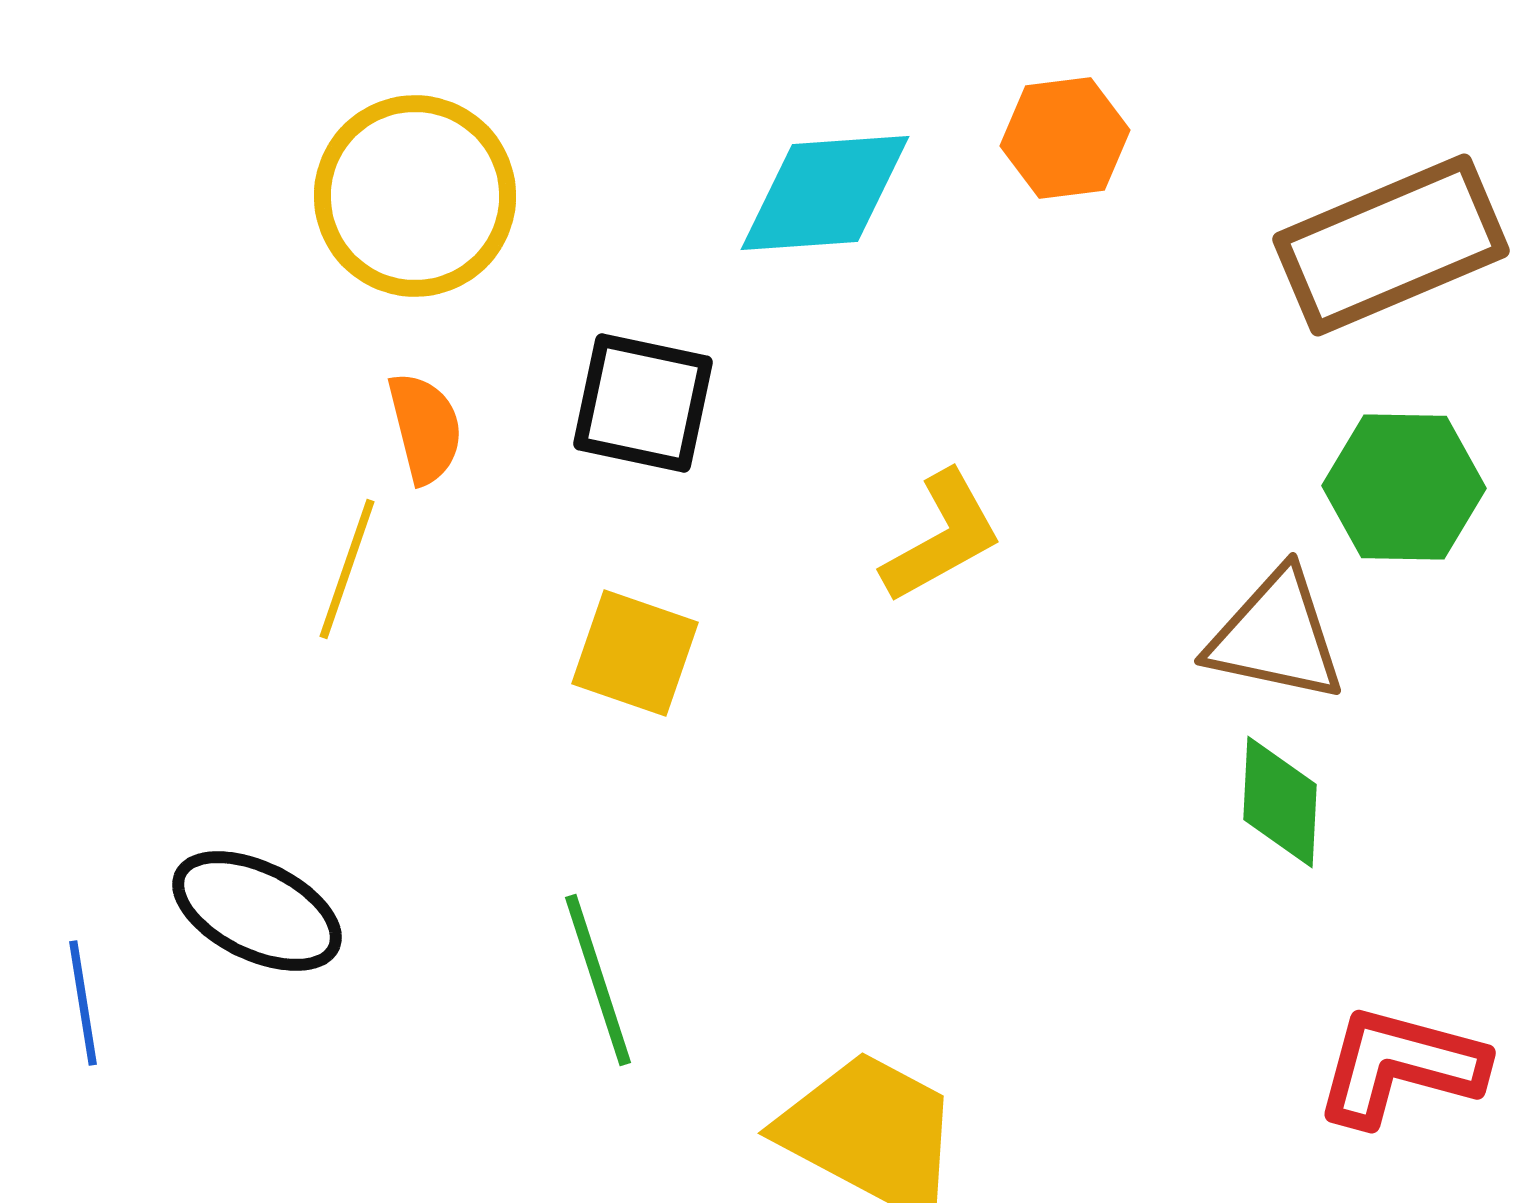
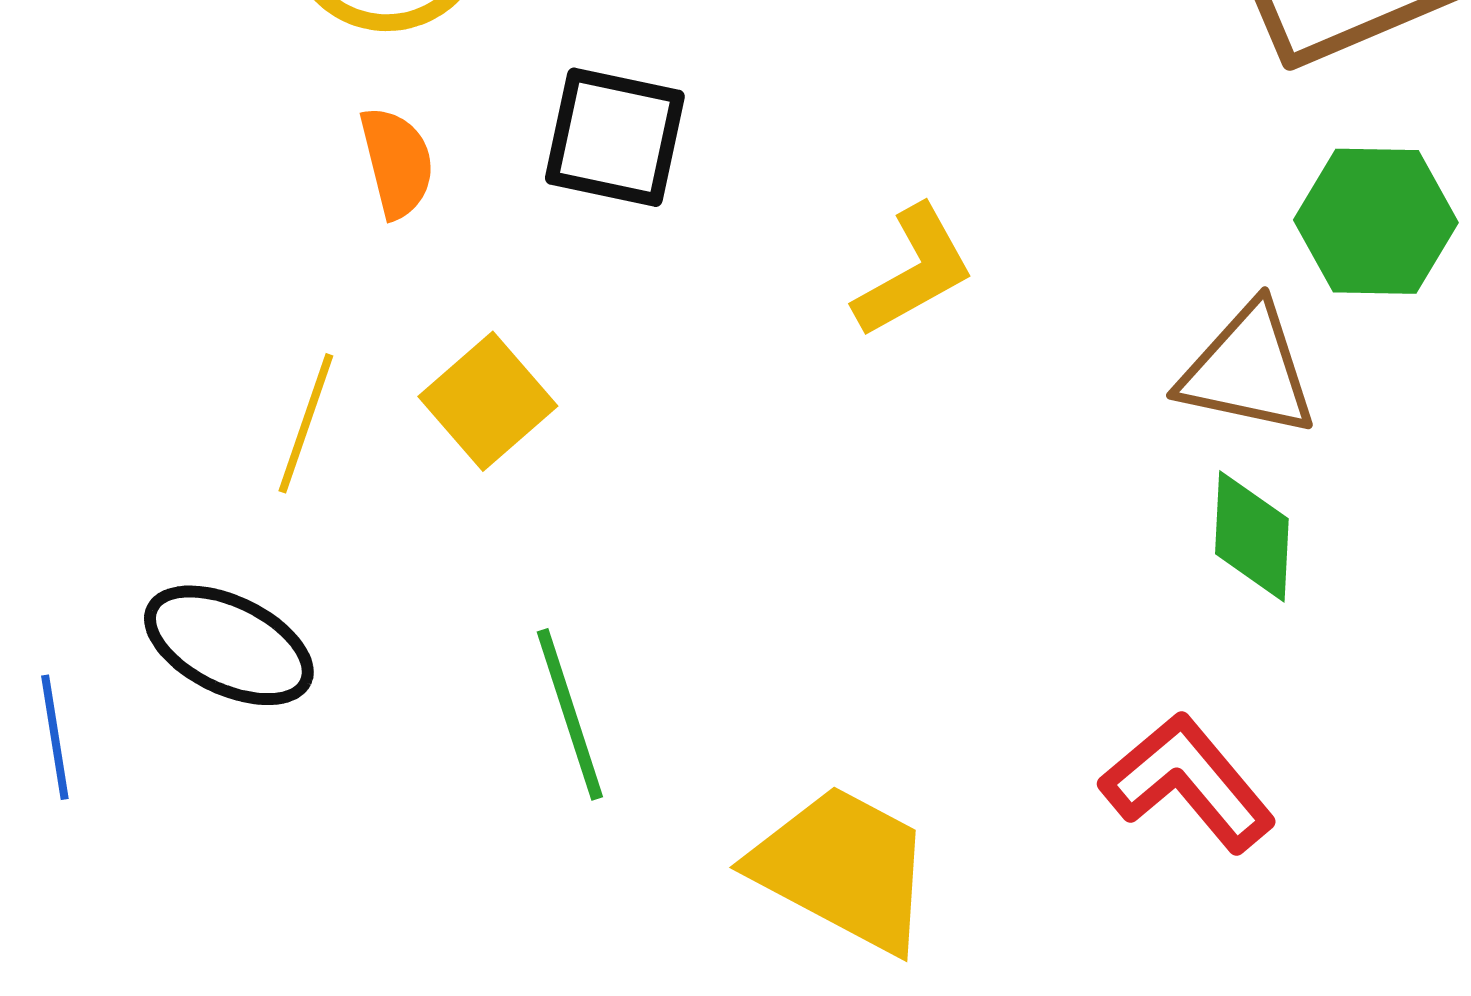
yellow line: (347, 569) -> (306, 423), moved
yellow square: (635, 653) -> (488, 401), moved, turned 30
red L-shape: (1400, 1066) -> (1188, 782), moved, turned 35

